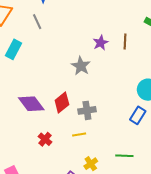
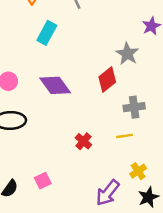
red diamond: (62, 102) -> (107, 79), moved
purple diamond: (31, 104) -> (55, 85), moved

